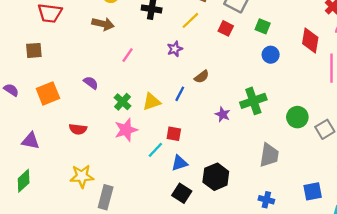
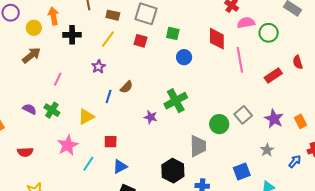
brown arrow: (103, 24) -> (31, 55), turned -42
blue line: (180, 94) -> (109, 96), moved
green cross: (123, 102) -> (52, 110), moved
green circle: (297, 117) -> (219, 124), moved
cyan line: (155, 150) -> (88, 164), moved
black hexagon: (216, 177) -> (173, 171), moved

